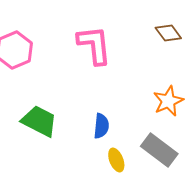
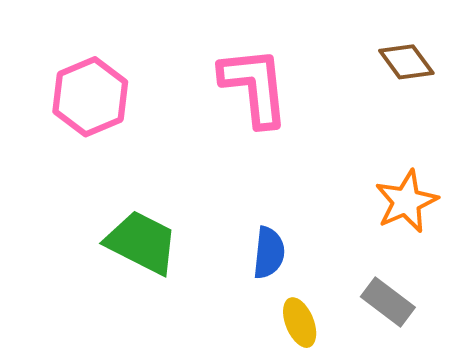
gray rectangle: (159, 150) -> (388, 302), size x0.7

